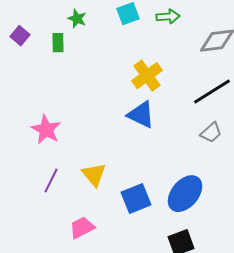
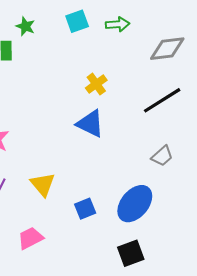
yellow cross: (147, 76) -> (96, 84), size x0.7
gray trapezoid: (211, 133) -> (162, 156), moved
blue square: (136, 199) -> (85, 209), size x0.7

